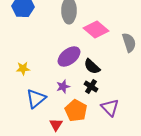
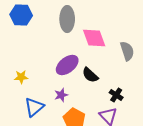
pink diamond: (96, 30) -> (94, 38), turned 30
black cross: (91, 87) -> (116, 95), moved

